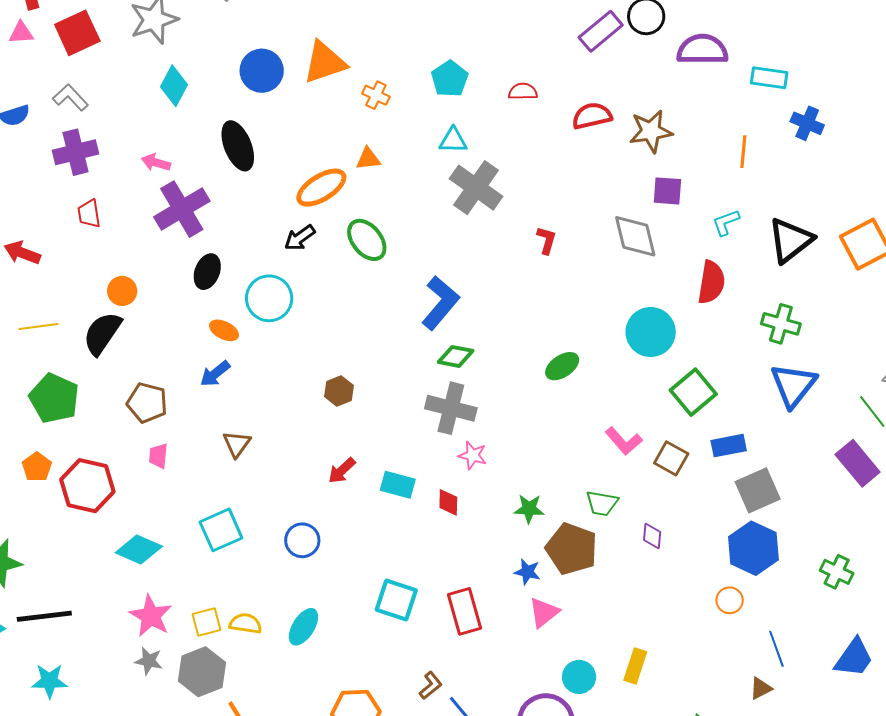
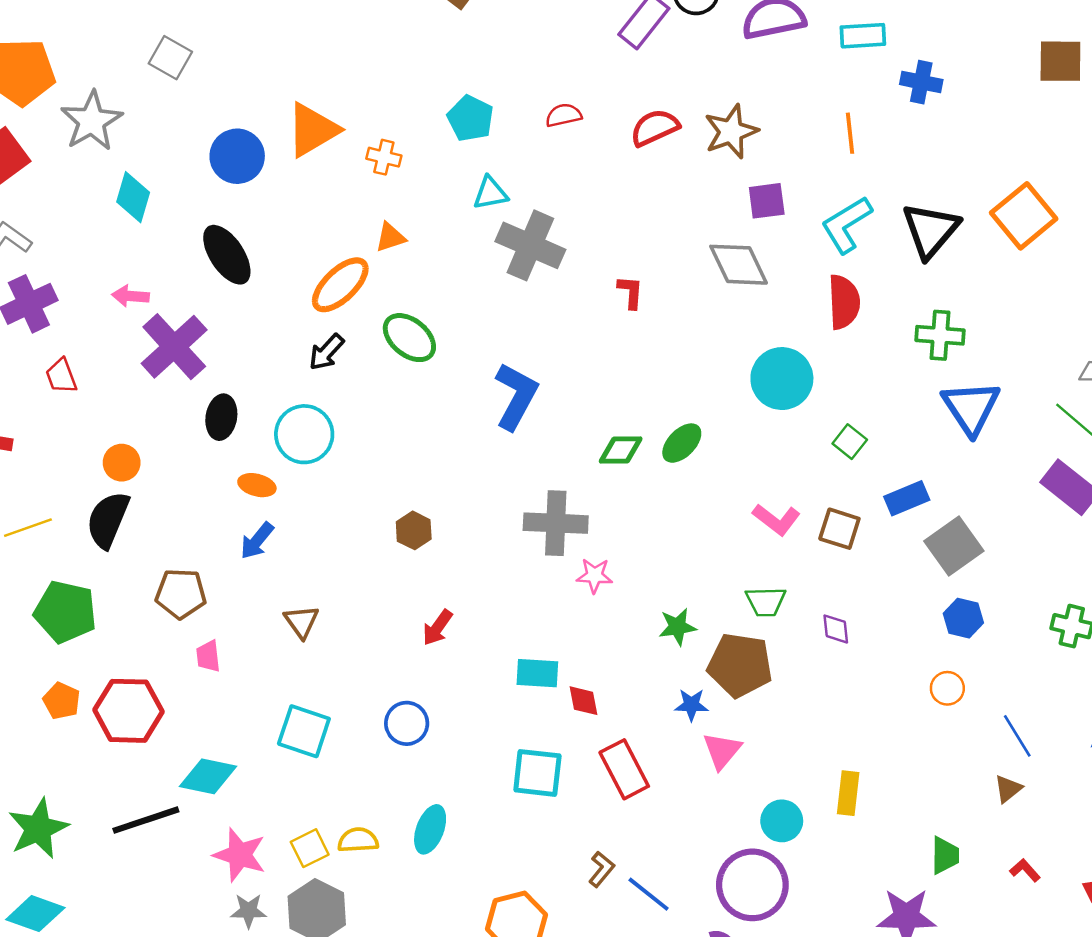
cyan L-shape: (726, 222) -> (846, 225), size x1.6
green diamond: (456, 356) -> (621, 450), moved
green square: (693, 392) -> (850, 442), size x0.6
cyan rectangle: (398, 485) -> (537, 673), moved
red diamond: (448, 502) -> (584, 701), moved
cyan square: (221, 530) -> (304, 731), turned -36
blue hexagon: (753, 548) -> (963, 618), size x0.6
black line: (44, 616) -> (146, 820), moved

